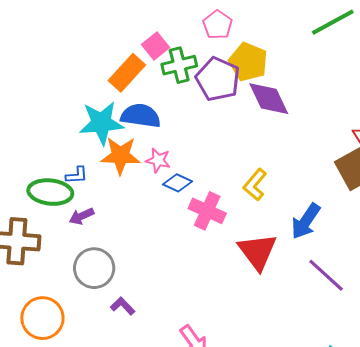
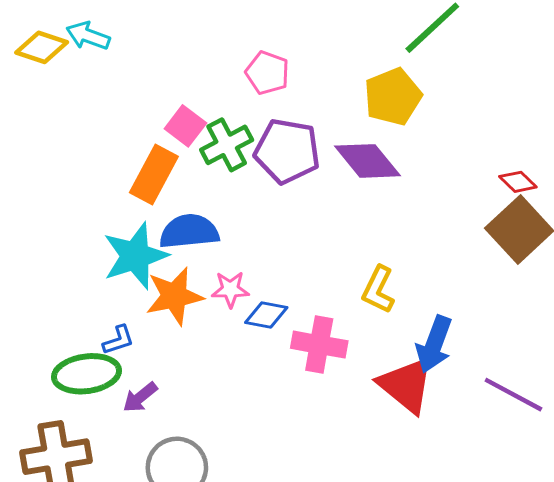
yellow pentagon: (248, 62) -> (393, 97), moved, turned -30
blue arrow: (306, 221) -> (434, 344), moved

